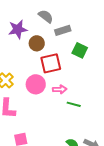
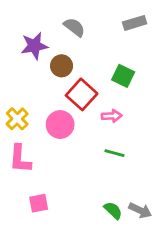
gray rectangle: (63, 30) -> (135, 23), moved
red square: (51, 63) -> (82, 94), turned -35
pink arrow: (60, 89) -> (112, 116), moved

